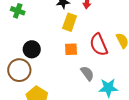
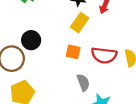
red semicircle: (99, 45) -> (104, 55), turned -75

